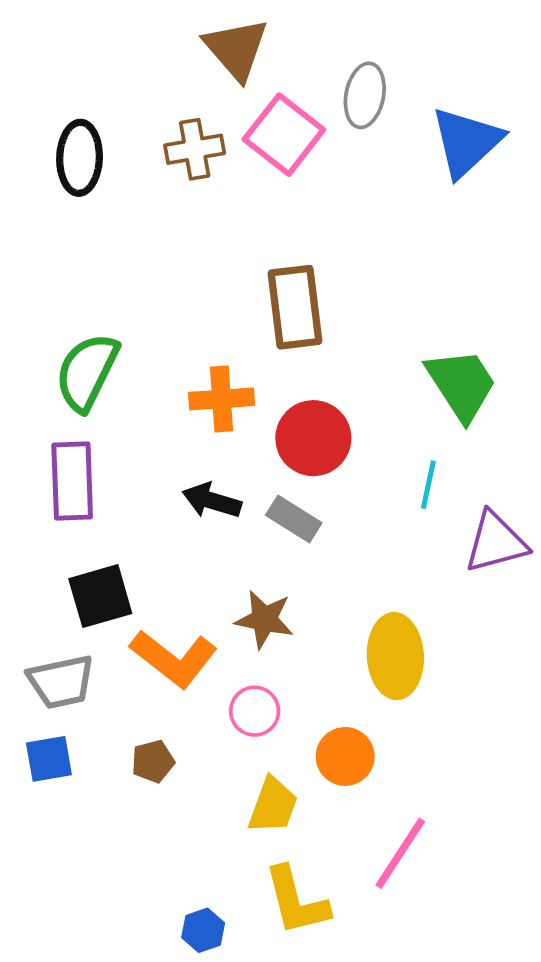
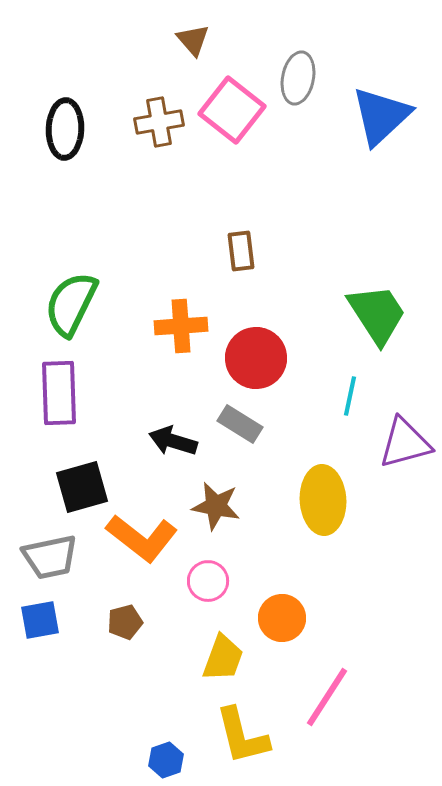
brown triangle: (236, 49) -> (193, 40), size x0.6
brown rectangle: (295, 307) -> (241, 251), size x0.6
black arrow: (212, 501) -> (173, 441), moved
yellow ellipse: (395, 656) -> (323, 500), moved

